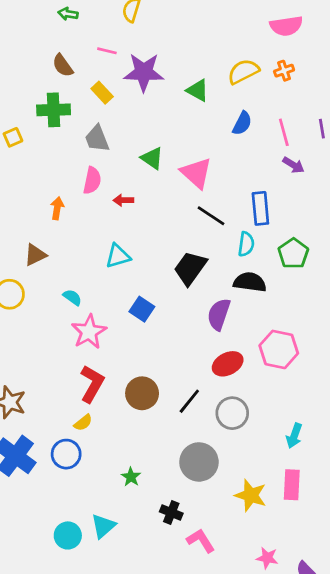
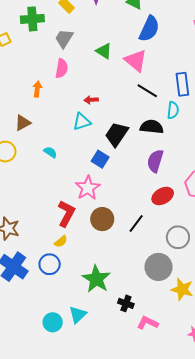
blue semicircle: (242, 123) -> (149, 29), moved, size x1.5
gray trapezoid: (97, 139) -> (64, 38), turned 55
red arrow: (123, 200) -> (91, 100), moved
black trapezoid: (190, 268) -> (117, 134), moved
black semicircle: (250, 282) -> (152, 127), moved
pink star: (89, 332) -> (88, 188), moved
gray circle: (232, 413) -> (178, 237), moved
gray circle: (199, 462) -> (159, 267), moved
green star: (131, 477) -> (96, 279), size x2.0
pink L-shape: (201, 541) -> (148, 323), turned -30

